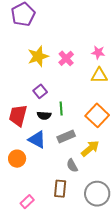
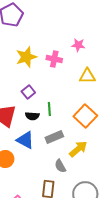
pink star: (98, 52) -> (78, 45), moved
pink cross: (66, 58) -> (54, 59), turned -35

